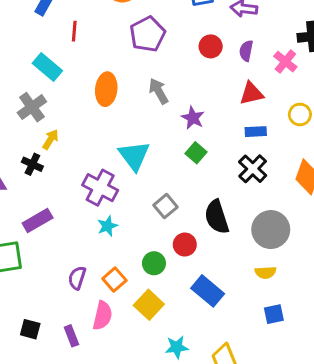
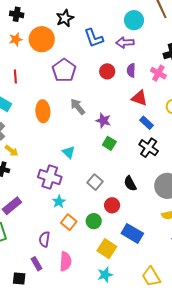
red triangle: (251, 93) -> (139, 98), turned 42
blue rectangle: (256, 132) -> (146, 123), turned 56
yellow arrow: (50, 139) -> (12, 151), turned 104
cyan triangle: (134, 156) -> (69, 152), size x0.6
black semicircle: (217, 217) -> (130, 183), size x0.7
orange square: (114, 279) -> (69, 222), moved
yellow square: (149, 305) -> (107, 249), moved
purple rectangle: (71, 336) -> (37, 264), moved
cyan star: (177, 347) -> (105, 275), moved

